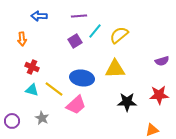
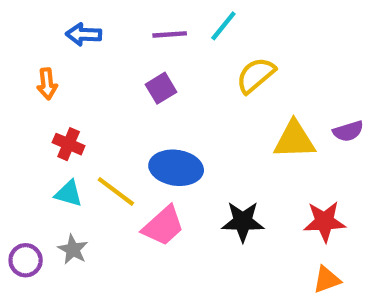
cyan line: (95, 31) -> (223, 26), moved
yellow triangle: (115, 69) -> (294, 140), moved
red star: (159, 95) -> (325, 222), moved
black star: (127, 102) -> (243, 222), moved
gray star: (42, 118) -> (73, 249), moved

